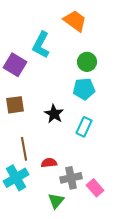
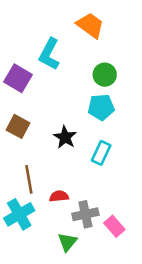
brown square: (15, 105) -> (18, 126), turned 36

